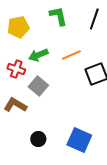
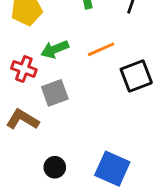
gray square: (38, 86) -> (55, 93), turned 30

